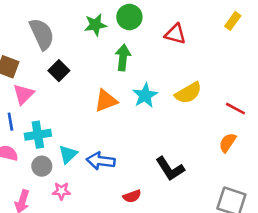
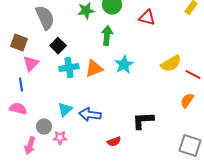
yellow semicircle: (188, 93) -> (171, 64), moved
cyan cross: (38, 135) -> (69, 68), moved
gray circle: (42, 166) -> (44, 127), moved
black L-shape: (170, 169) -> (143, 121), turned 120

